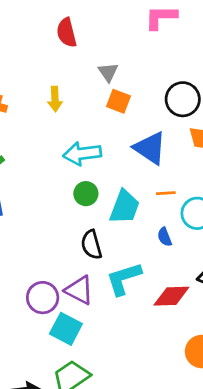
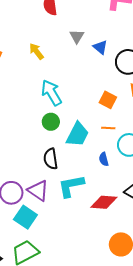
yellow arrow: (55, 99) -> (36, 51), turned 138
orange square: (118, 101) -> (108, 100), moved
blue triangle: (150, 148) -> (100, 47), moved, size x0.6
cyan arrow: (82, 154) -> (51, 93), turned 60

